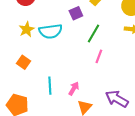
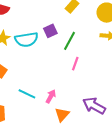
purple square: (76, 13) -> (50, 31), moved
cyan line: (50, 86) -> (27, 94), turned -60

